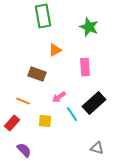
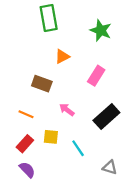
pink rectangle: (85, 67) -> (96, 76), turned 36
pink arrow: (59, 97) -> (67, 110), turned 72
cyan line: (72, 114) -> (78, 148), moved
red rectangle: (12, 123) -> (25, 144), moved

